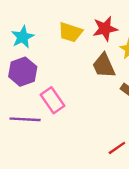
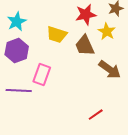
yellow trapezoid: (70, 32) -> (57, 35), moved
pink rectangle: (53, 100) -> (42, 75), turned 55

